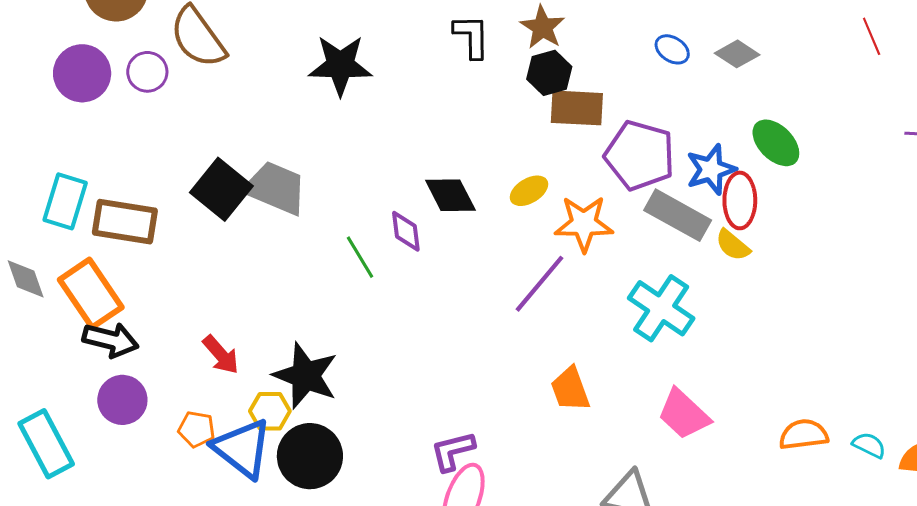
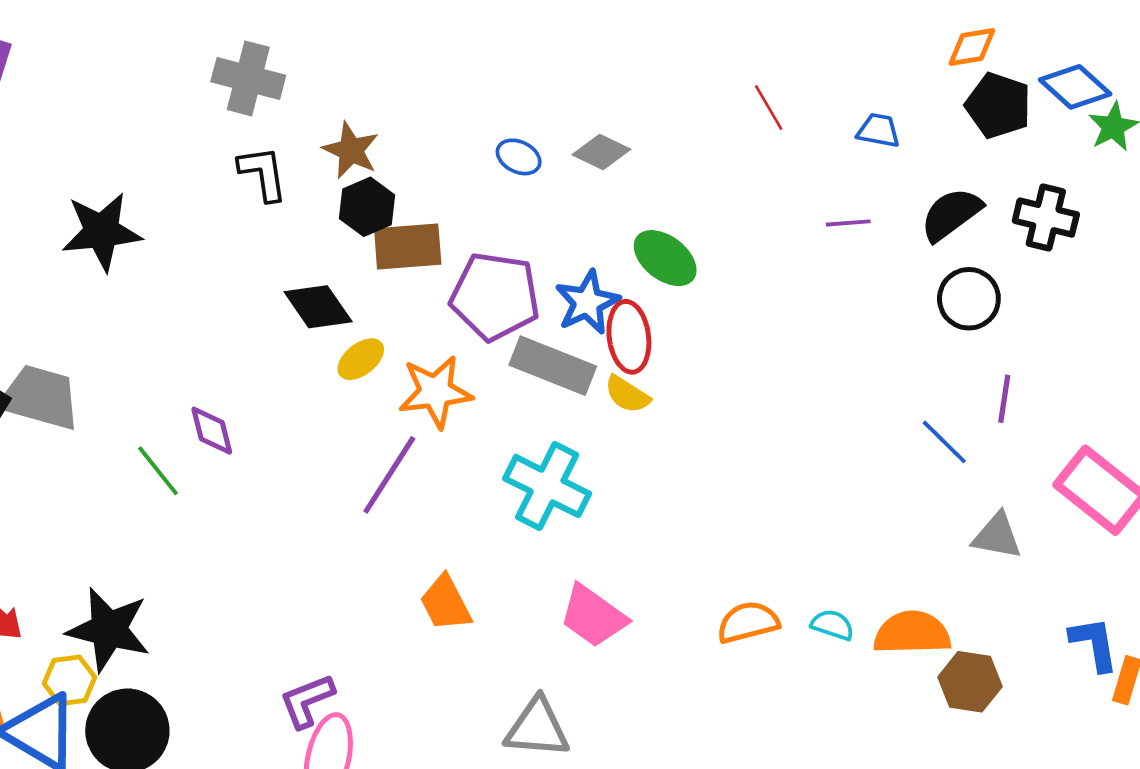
black diamond: (450, 195) -> (318, 307), moved

